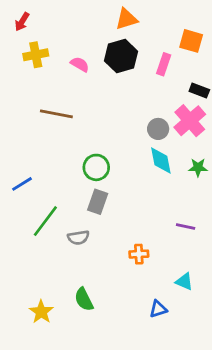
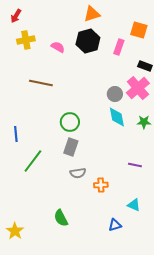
blue line: (22, 184) -> (16, 134), turned -63
gray semicircle: (78, 238) -> (78, 173), moved
yellow star: (41, 312) -> (15, 231), moved

